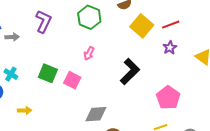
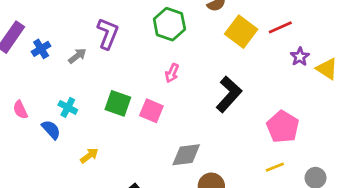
gray arrow: (12, 37) -> (77, 56), moved, turned -32
purple star: (170, 48) -> (300, 57), moved
yellow arrow: (25, 110) -> (89, 156), turned -32

